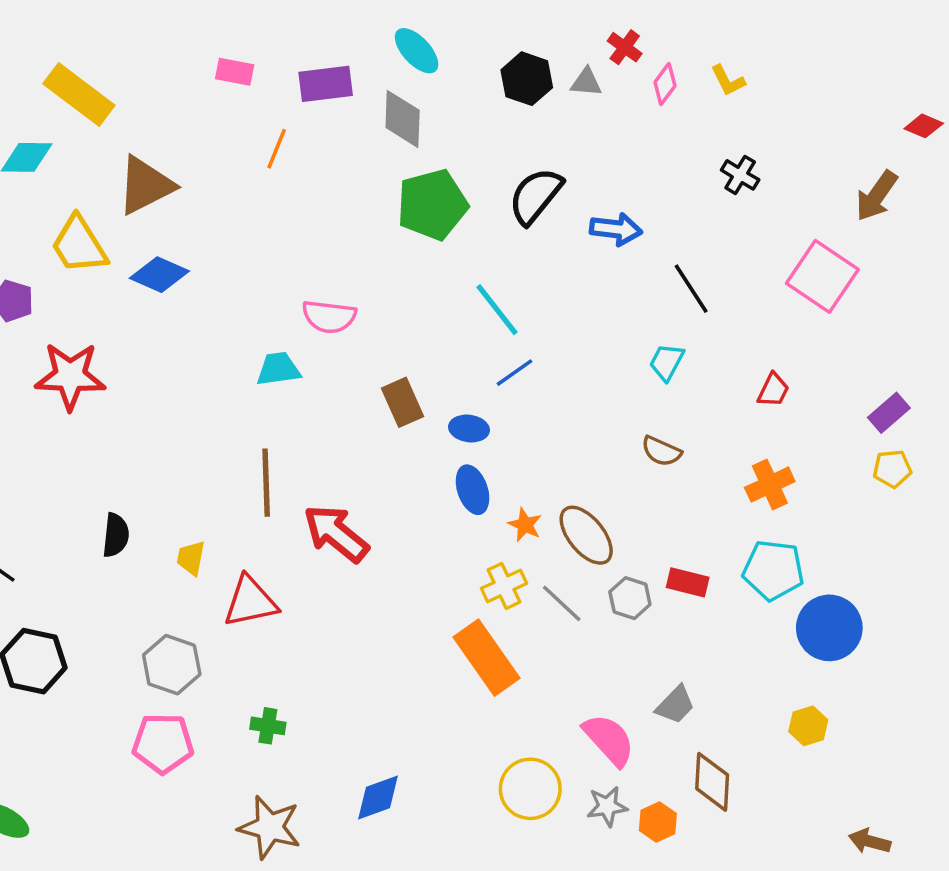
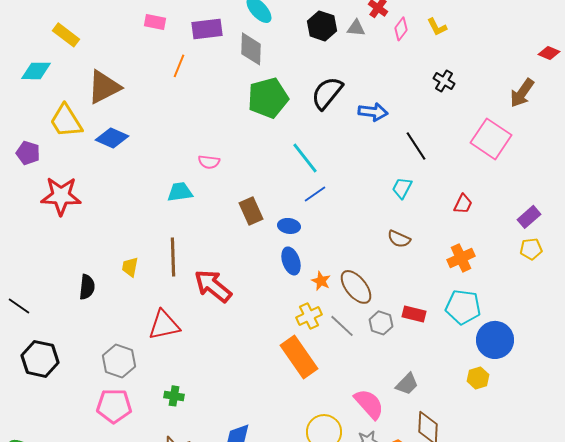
yellow rectangle: (79, 94) -> (66, 35), size x0.7
pink semicircle: (329, 317) -> (209, 162), size x0.7
yellow trapezoid: (191, 558) -> (130, 267), moved
yellow hexagon: (808, 726) -> (478, 378), moved

